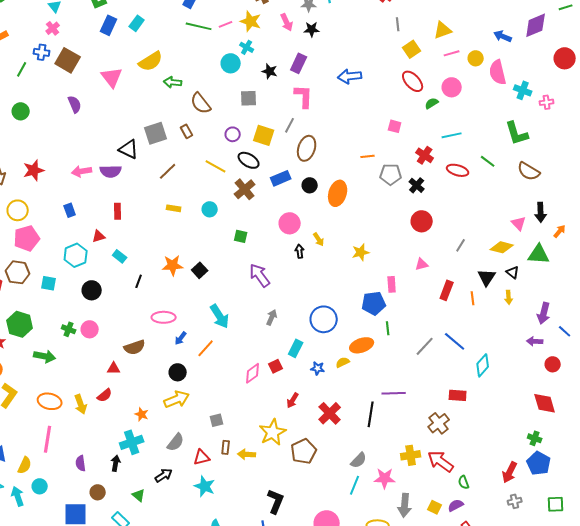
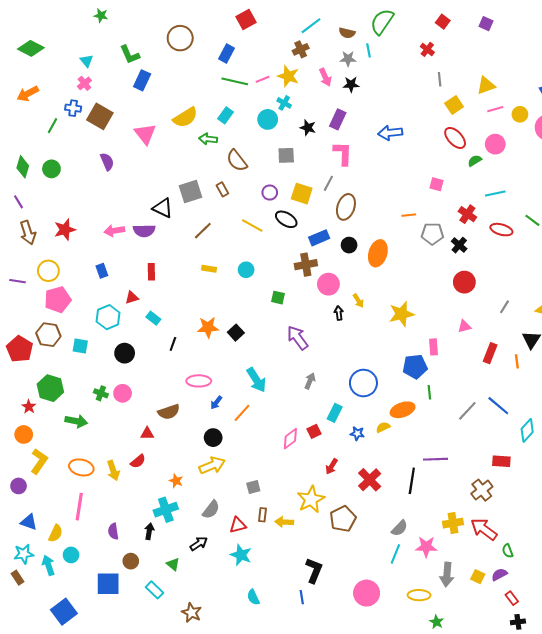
cyan rectangle: (137, 23) -> (225, 115), moved
brown cross: (245, 189) -> (306, 265), moved, turned 30
yellow star: (361, 252) -> (402, 314), size x1.4

